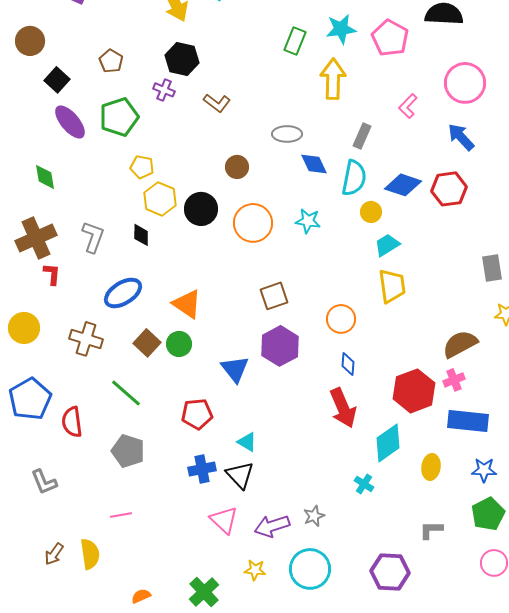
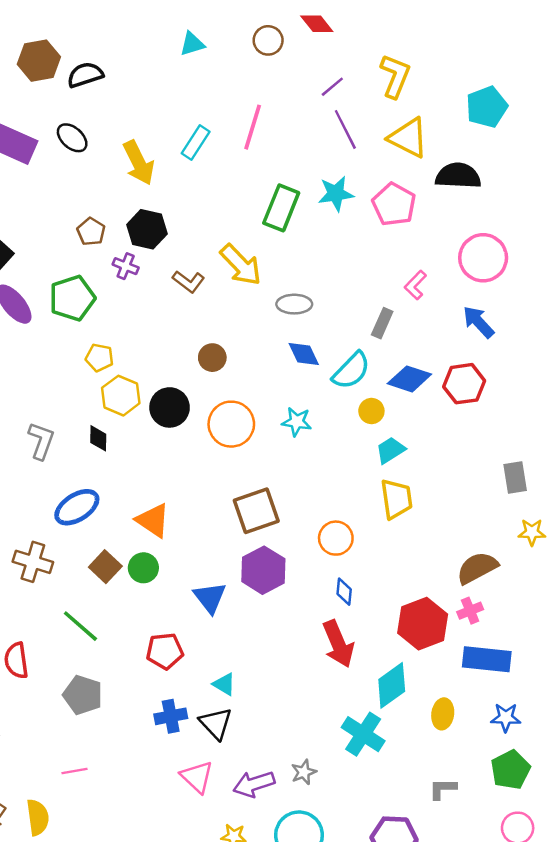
green rectangle: (295, 41) -> (281, 208), size x1.4
brown pentagon: (111, 61) -> (91, 232), moved
yellow arrow: (333, 79) -> (241, 265), moved, turned 135
gray ellipse: (287, 134) -> (294, 304), moved
gray rectangle: (362, 136) -> (382, 323), moved
cyan semicircle: (354, 178) -> (351, 371), turned 33
brown square: (274, 296) -> (256, 511), size x1.4
cyan cross: (364, 484) -> (363, 734), size x1.8

